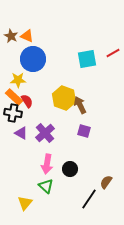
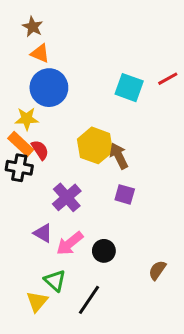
brown star: (11, 36) -> (33, 27), moved
cyan square: (87, 59) -> (129, 88), turned 30
purple triangle: (21, 133) -> (43, 233), moved
pink arrow: (47, 164) -> (70, 243), turned 42
green triangle: (46, 186) -> (55, 281), moved
black line: (89, 199) -> (89, 300), moved

